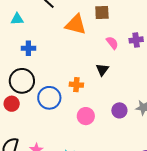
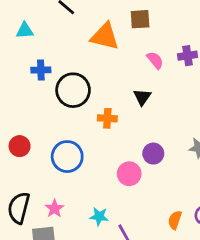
black circle: (22, 81) -> (73, 90), moved
blue circle: (49, 98) -> (67, 157), moved
purple circle: (119, 110) -> (153, 154), moved
pink circle: (86, 116) -> (129, 174), moved

